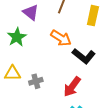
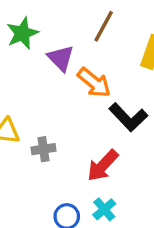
purple triangle: (31, 12) -> (61, 58), moved
green star: (17, 37) -> (22, 33), moved

